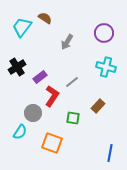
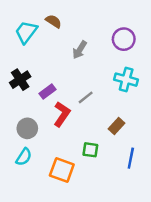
gray circle: (33, 113) -> (27, 128), moved
green square: (73, 118) -> (90, 150), moved
blue line: (110, 153) -> (131, 158), moved

